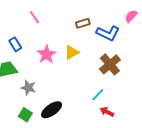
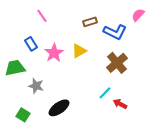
blue rectangle: (15, 44) -> (31, 44), moved
red arrow: (107, 112) -> (120, 104), moved
green square: (25, 115) -> (23, 115), moved

